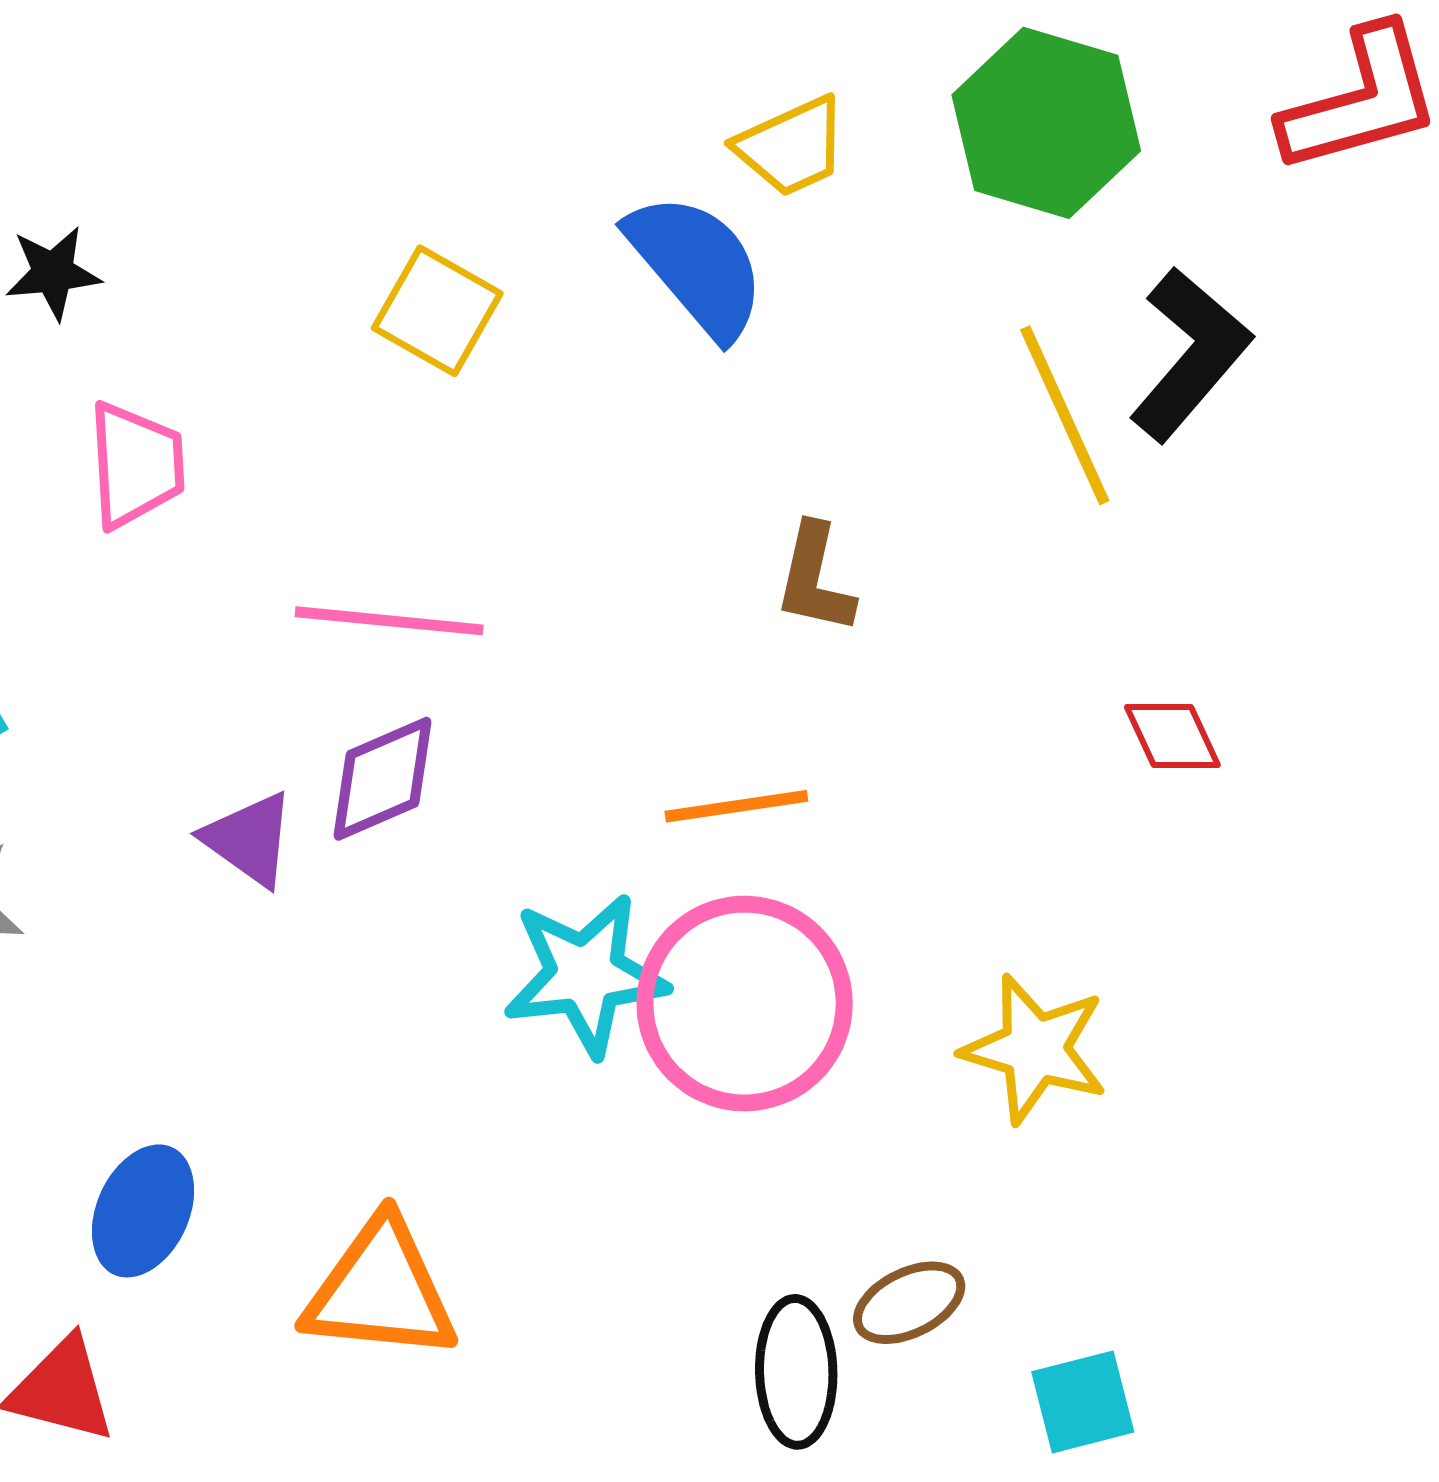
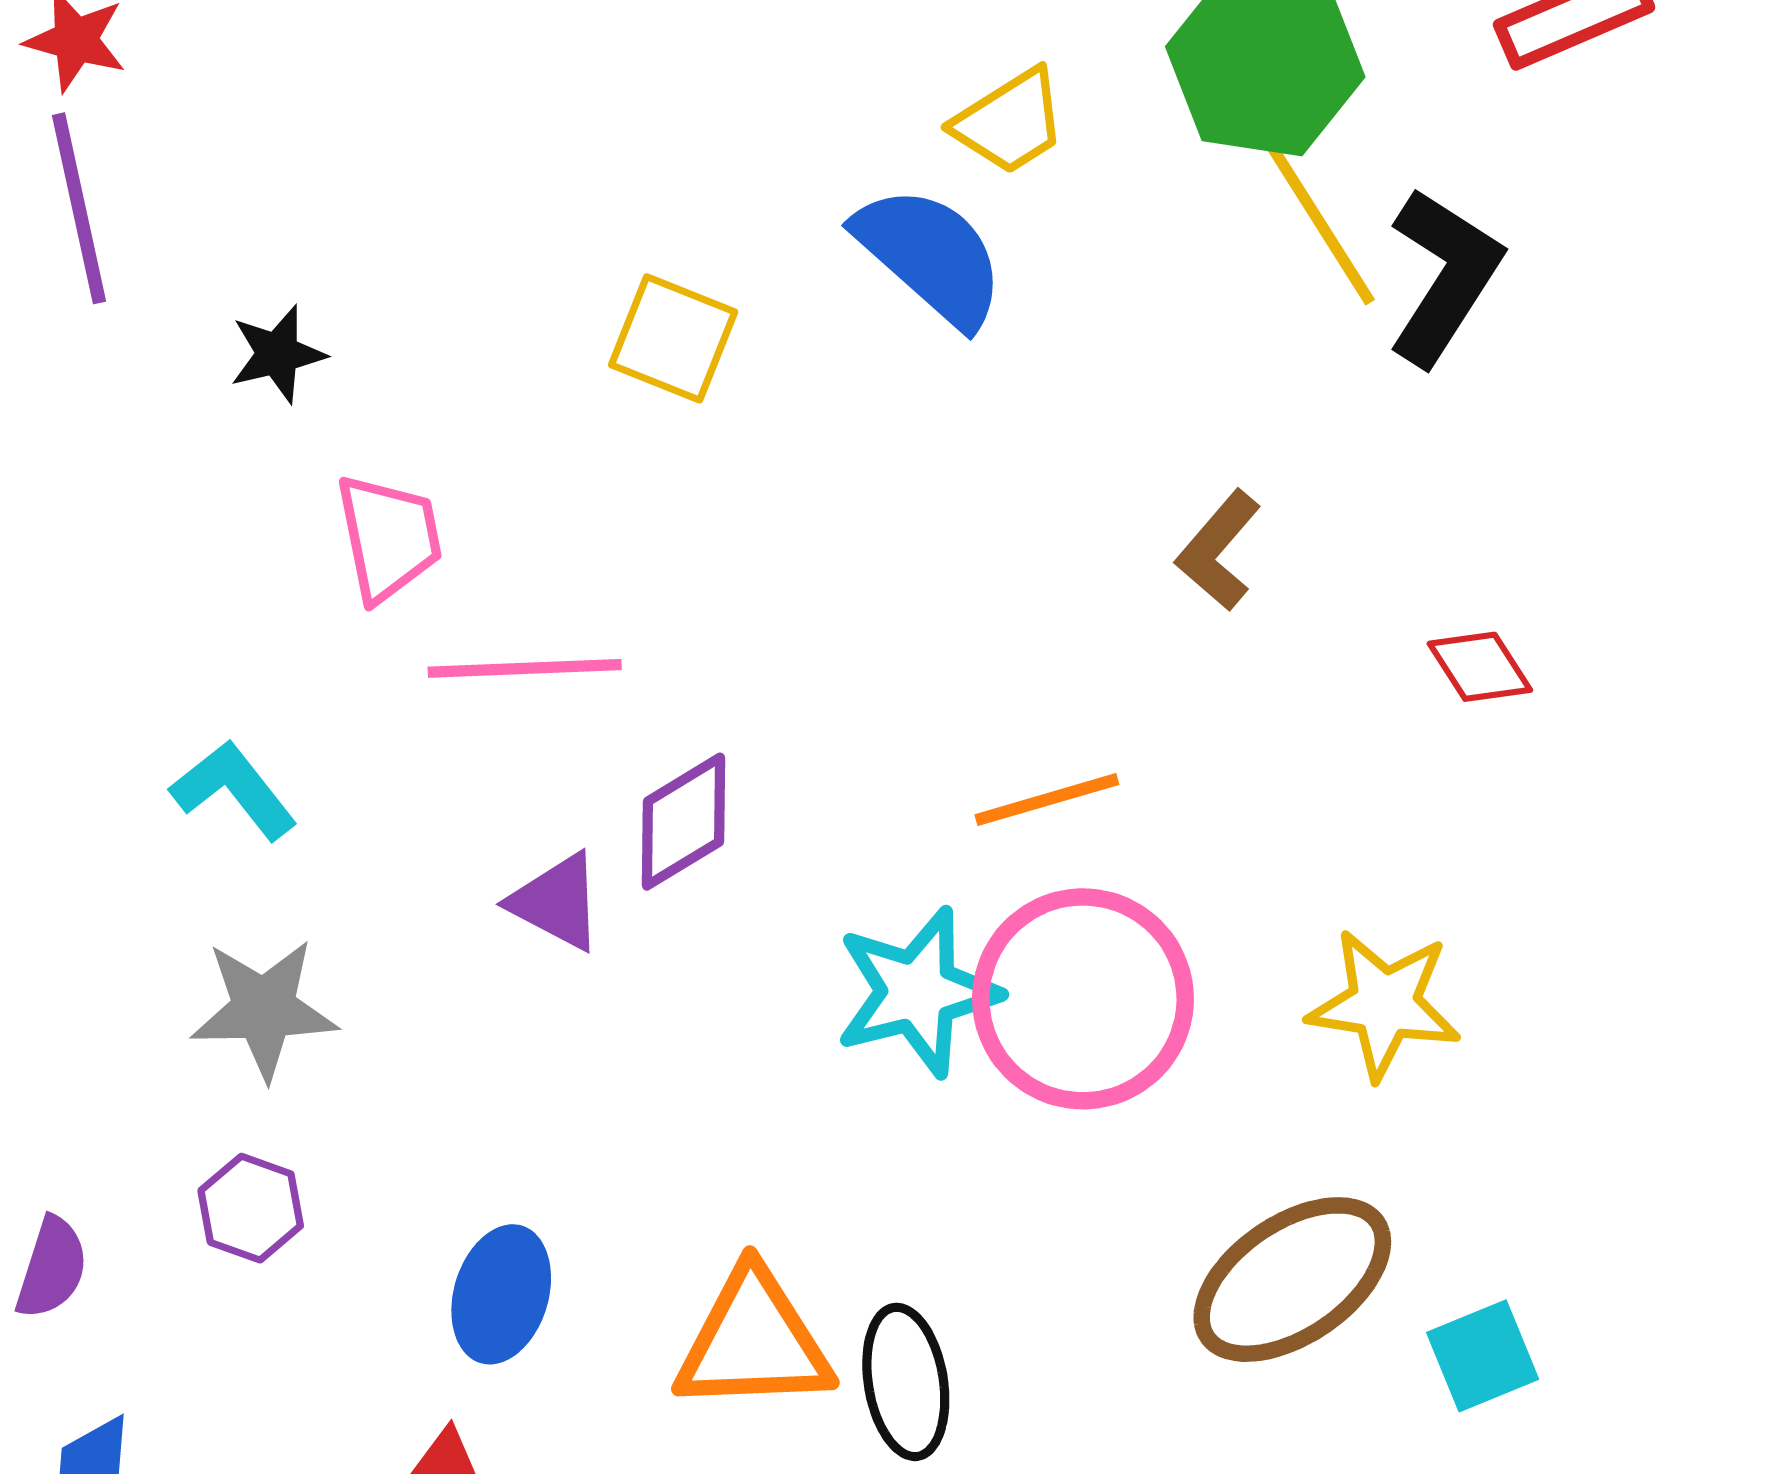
yellow line: (1065, 415) -> (1317, 219), moved
brown L-shape: (815, 579) -> (1218, 550), moved, turned 36
pink line: (389, 621) -> (525, 668), moved
brown ellipse: (909, 1303) -> (1292, 1280), size x1.8
black ellipse: (796, 1372) -> (906, 1382), moved

